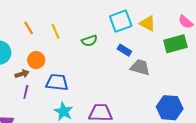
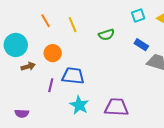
cyan square: (121, 21) -> (138, 15), size x0.6
brown arrow: (22, 74) -> (28, 66), moved
purple line: (26, 92) -> (51, 85), moved

